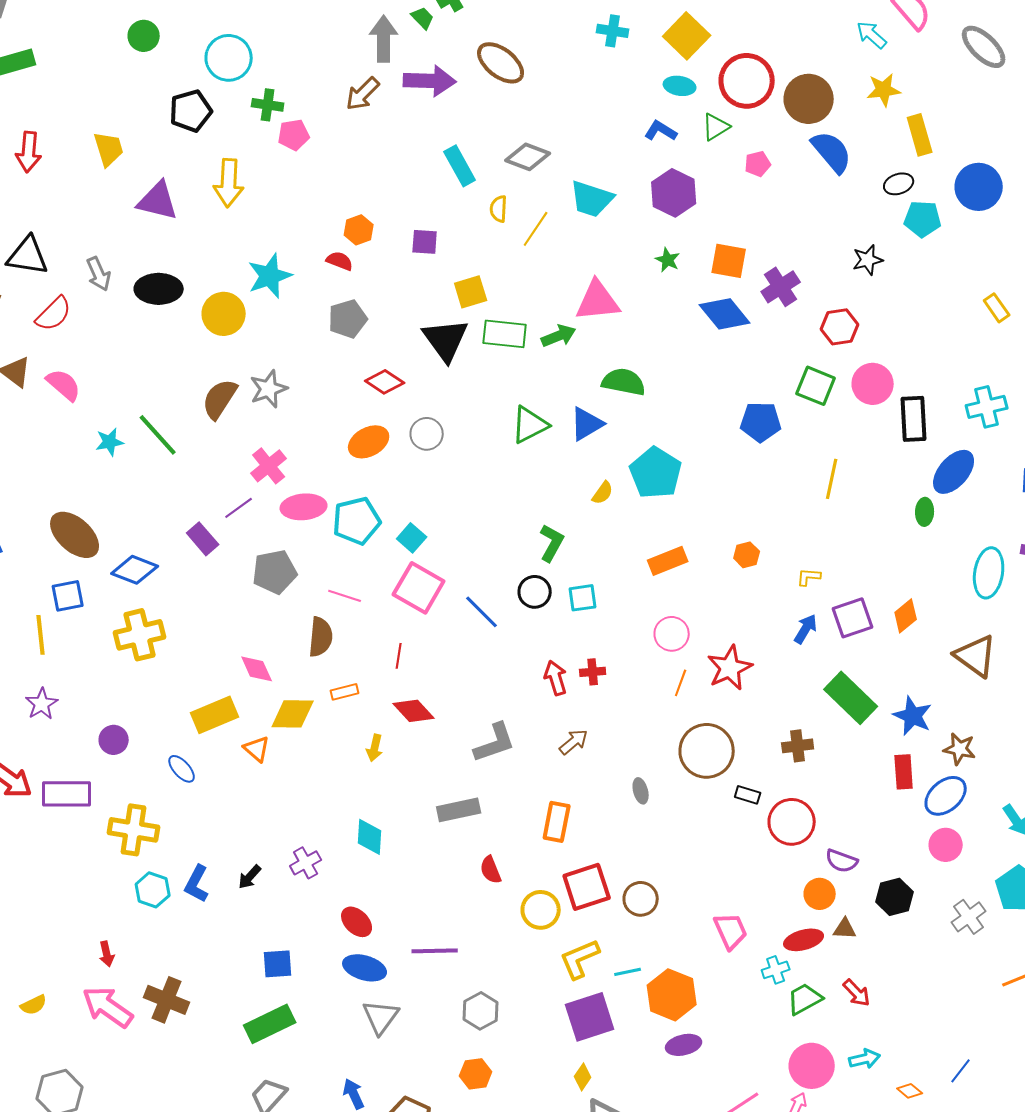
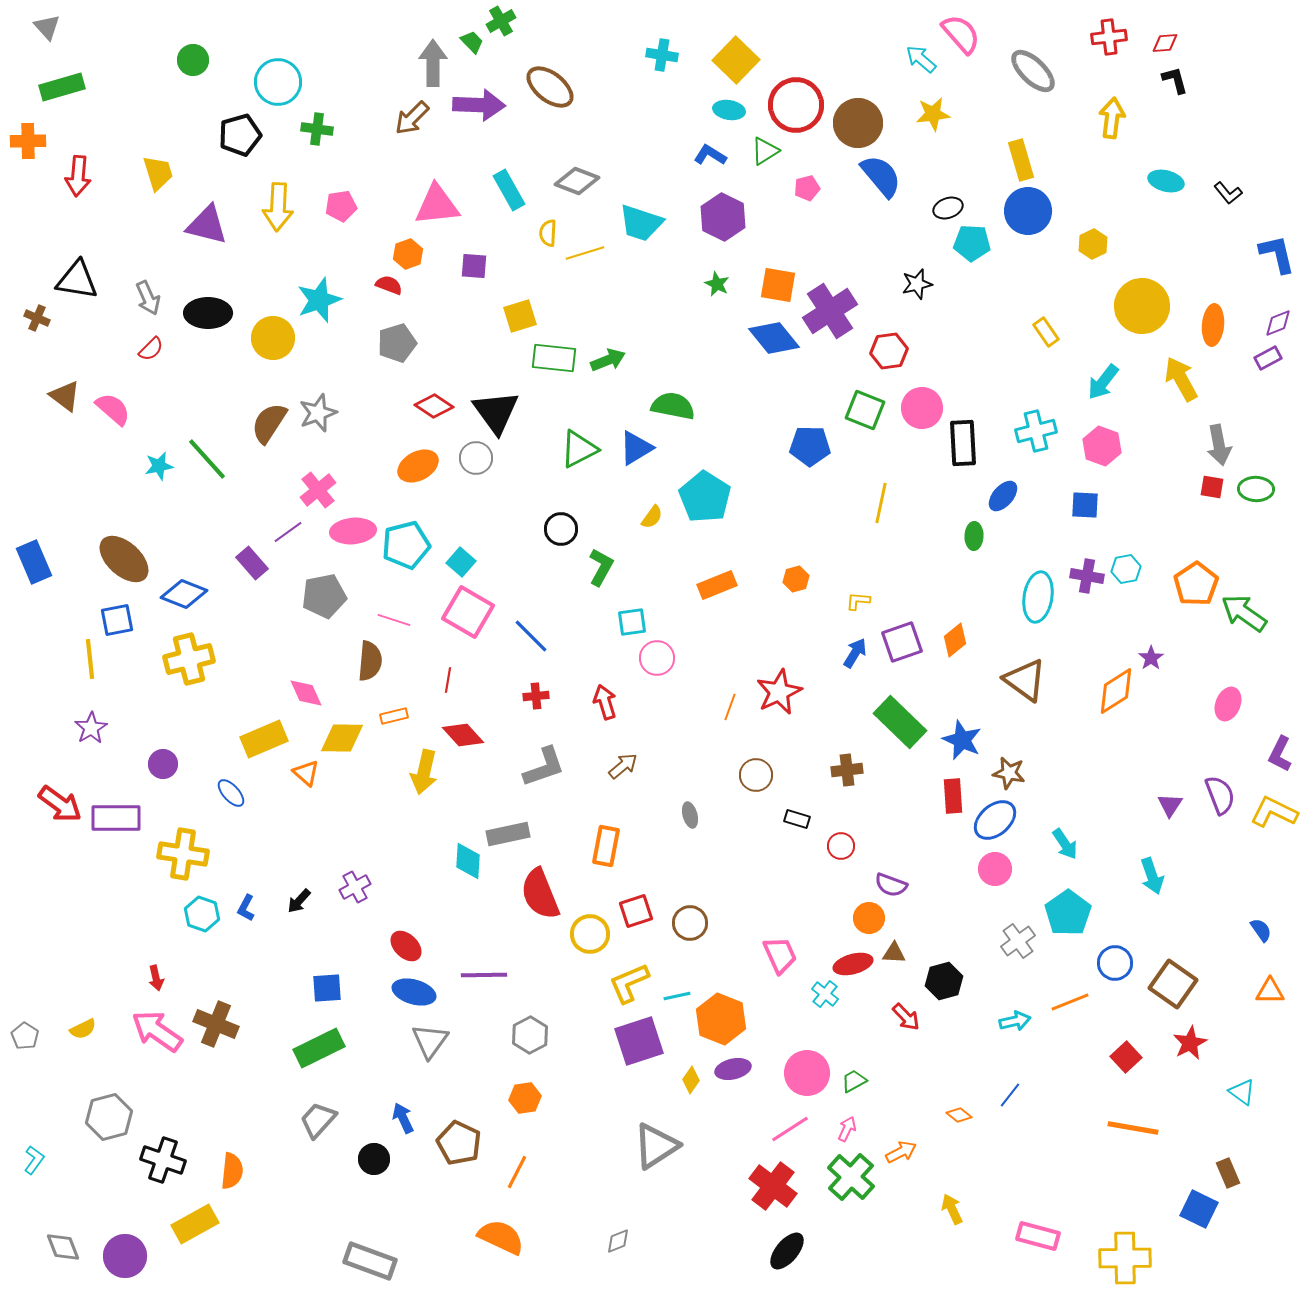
pink pentagon: (294, 135) -> (341, 206), moved
yellow rectangle: (920, 135) -> (1021, 160), moved
yellow line: (536, 229) -> (585, 253), turned 39
purple cross: (781, 287) -> (830, 311), size x1.4
pink triangle: (598, 301) -> (437, 205), moved
red semicircle: (54, 314) -> (151, 349), moved, size x0.7
black triangle: (446, 340) -> (496, 412), moved
blue ellipse: (954, 472) -> (1003, 496), size x0.7
black circle: (535, 592) -> (561, 529), moved
pink circle: (672, 634) -> (657, 658), moved
red cross: (593, 672) -> (536, 696), moved
yellow arrow: (375, 748) -> (424, 772), size x1.6
brown circle: (707, 751) -> (756, 775), size x0.6
red circle: (792, 822) -> (841, 846), size x0.6
cyan diamond: (370, 837) -> (468, 861), moved
red semicircle: (491, 870) -> (540, 894), size x1.8
blue L-shape: (197, 884) -> (246, 908), size x0.7
red square: (587, 887) -> (636, 911), size x0.7
black hexagon: (895, 897) -> (944, 981), moved
cyan cross: (776, 970) -> (825, 994), turned -32
green trapezoid: (805, 999) -> (854, 1081), moved, size x0.7
cyan arrow: (865, 1059) -> (1015, 1021), moved
pink circle: (812, 1066) -> (807, 1073), moved
yellow diamond: (583, 1077) -> (691, 1080), moved

